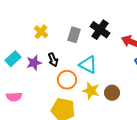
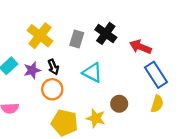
yellow cross: (41, 32) -> (40, 36), size x1.6
orange circle: (67, 80) -> (52, 89), moved
yellow star: (91, 91) -> (96, 118), moved

